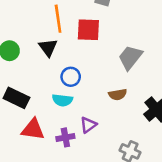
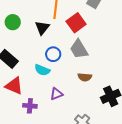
red square: (88, 30) -> (76, 23), turned 36
gray trapezoid: (130, 57) -> (79, 49), moved, turned -85
purple cross: (65, 137) -> (30, 106), moved

